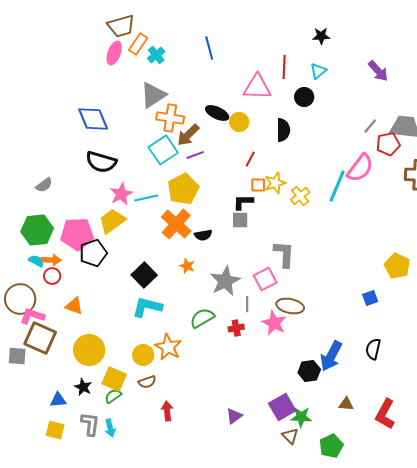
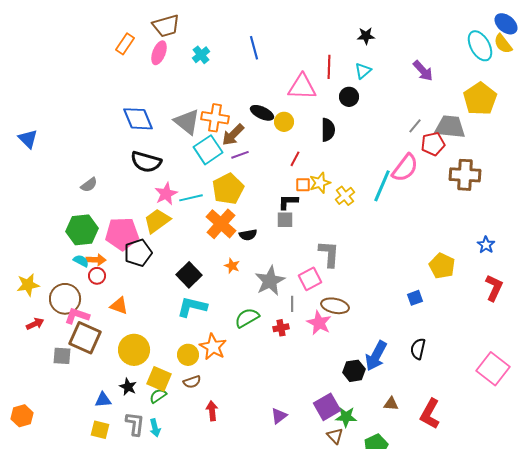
orange rectangle: (138, 44) -> (125, 44), moved
gray triangle: (153, 95) -> (187, 122), moved, turned -48

